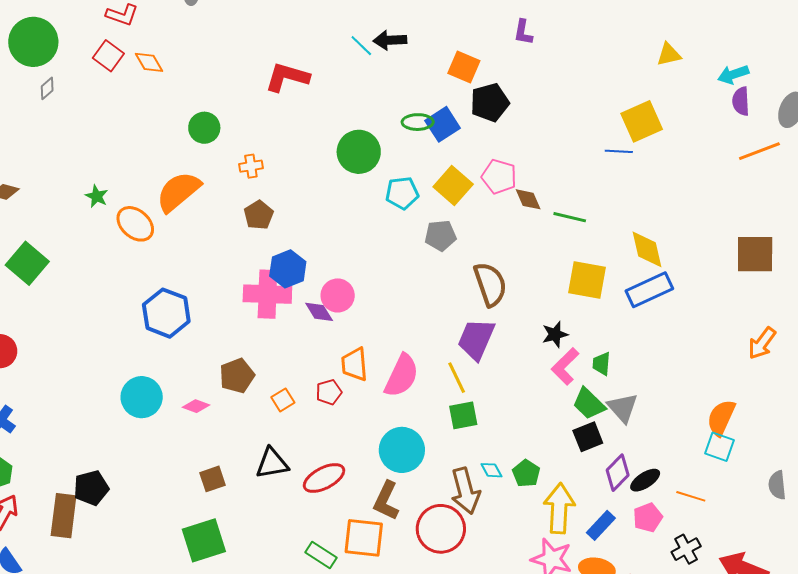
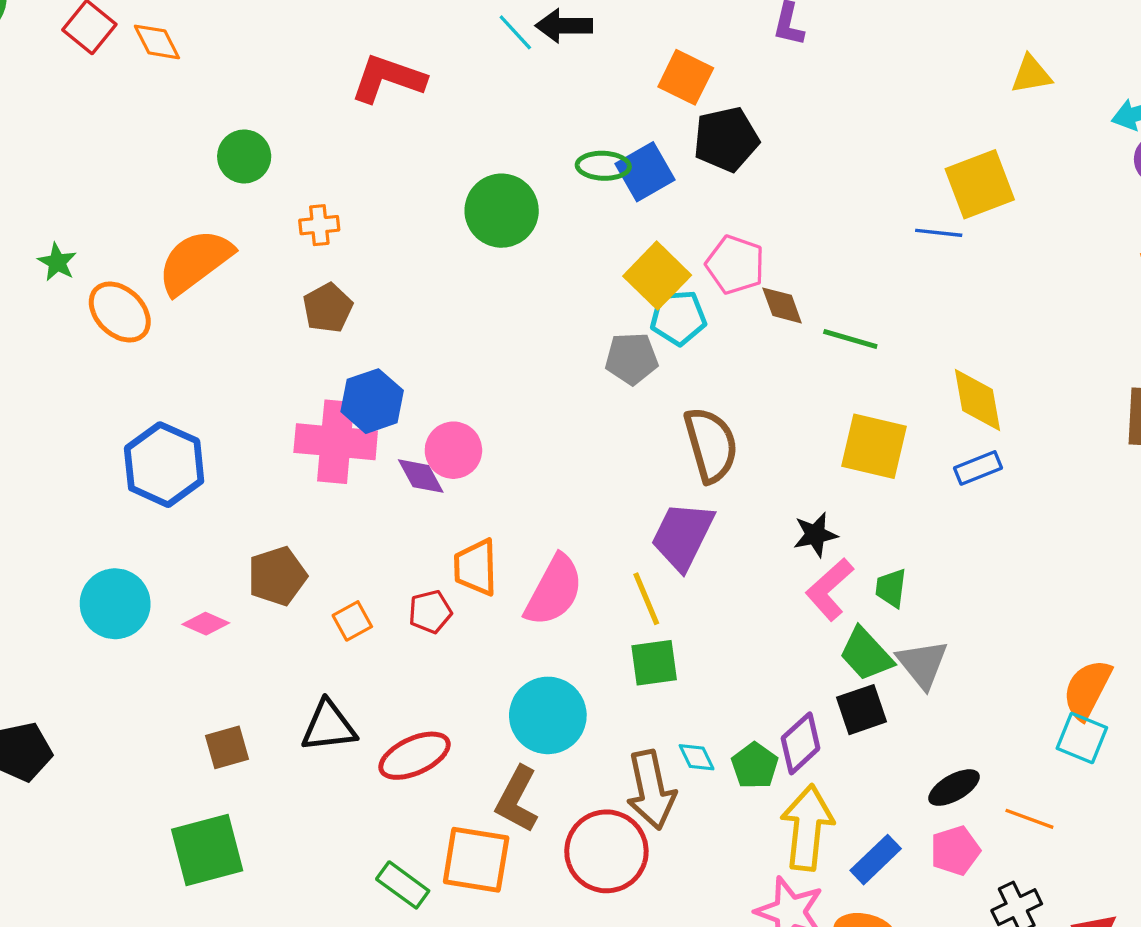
cyan pentagon: (402, 193) -> (678, 318), moved
blue rectangle: (649, 290) -> (978, 468), size x0.6
purple diamond: (618, 473) -> (801, 743), moved

